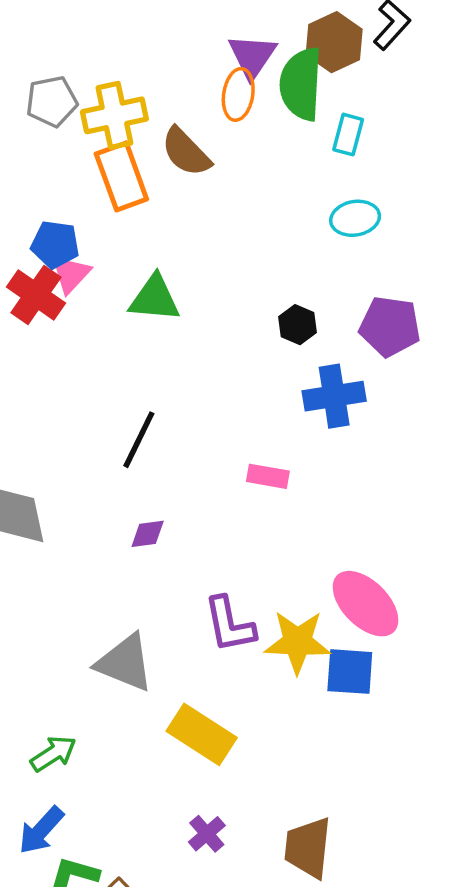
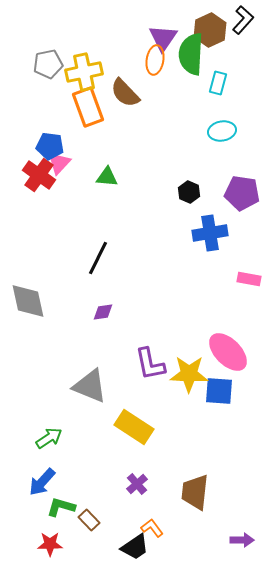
green triangle: (155, 298) -> (107, 177), size x0.7
pink rectangle: (268, 476) -> (249, 279), moved

